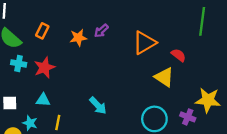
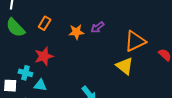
cyan cross: (19, 64) -> (25, 73), moved
yellow triangle: (164, 77) -> (125, 66), moved

